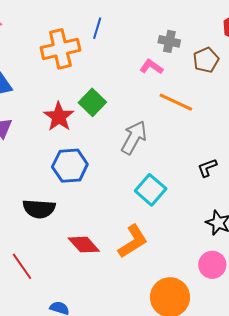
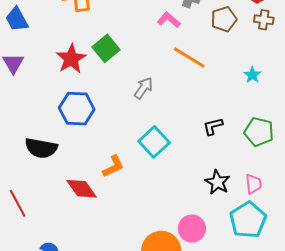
gray arrow: (134, 137) -> (143, 88), size x0.7
orange L-shape: (133, 241) -> (113, 166), moved, size x0.7
pink circle: (212, 265) -> (192, 229), moved

